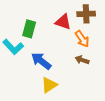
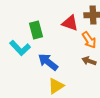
green rectangle: (29, 29) -> (36, 30), turned -30

